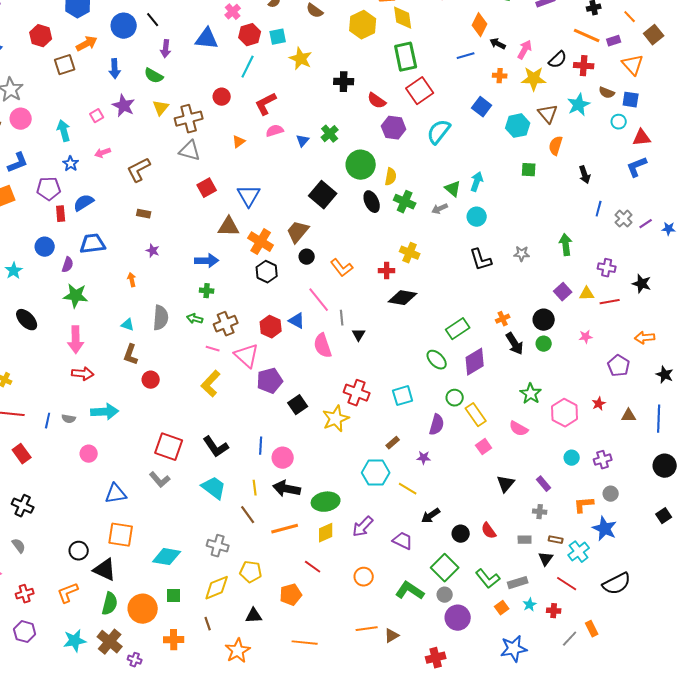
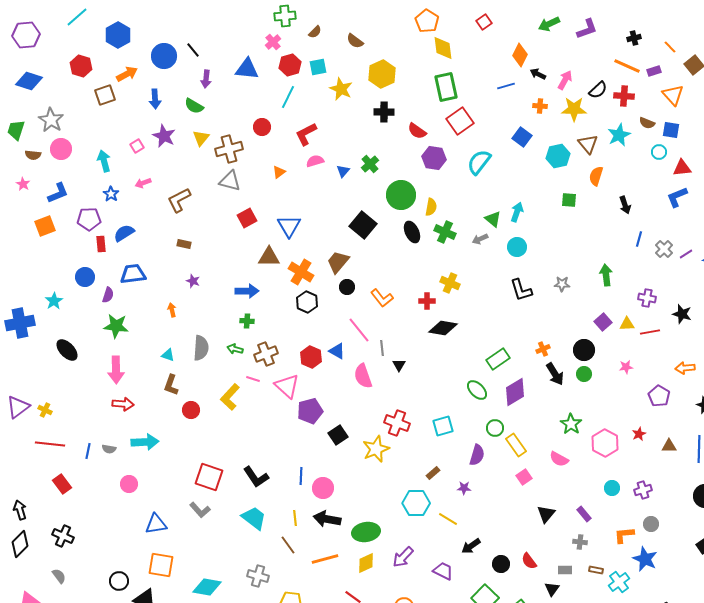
yellow hexagon: (363, 25) -> (382, 74), moved
yellow L-shape: (211, 384) -> (230, 397), moved
black triangle: (546, 559) -> (552, 589), moved

